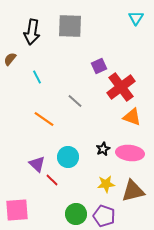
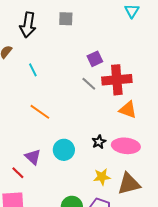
gray square: (70, 26) -> (66, 19), size x0.6
red cross: (121, 87) -> (117, 80), turned 32
gray line: (75, 101) -> (89, 84), moved
red line: (52, 180) -> (18, 173), moved

